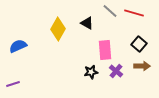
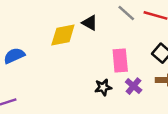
black triangle: (87, 23) -> (90, 23), moved
yellow diamond: (58, 29) -> (63, 35), turned 50

